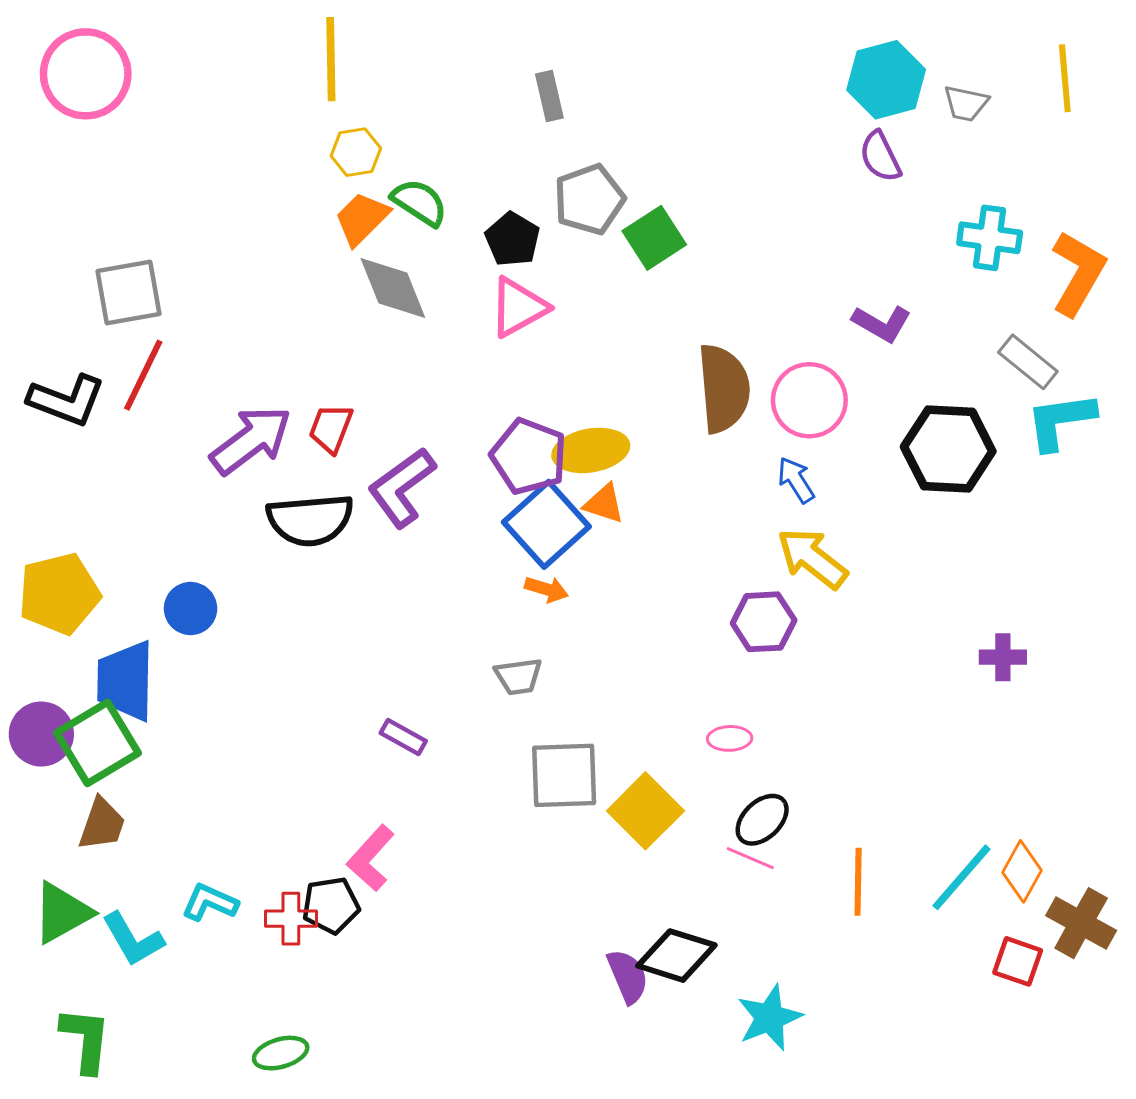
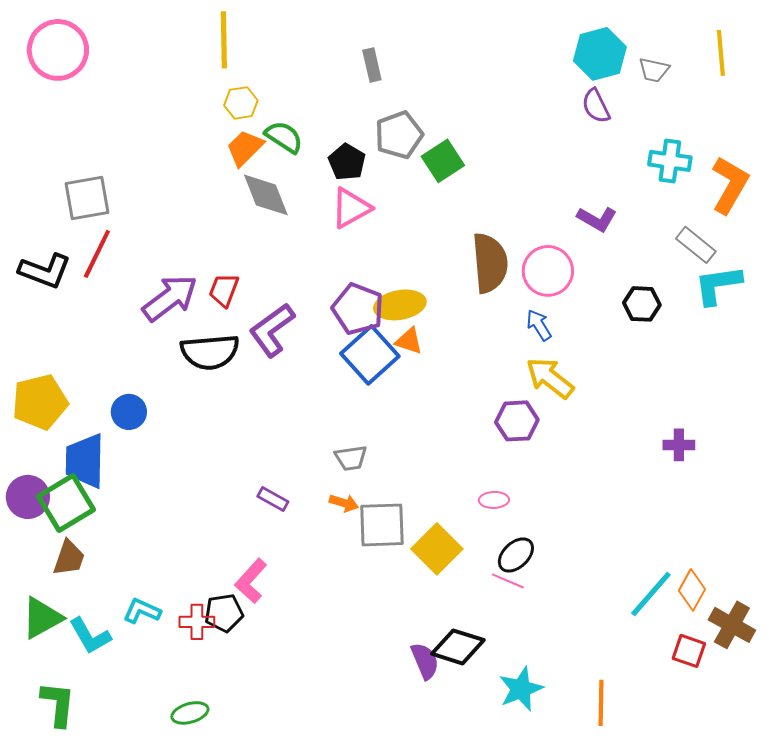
black hexagon: (948, 449) -> (642, 304), size x0.6
orange arrow: (546, 589) -> (344, 503), moved
orange line: (858, 882) -> (601, 703), moved

